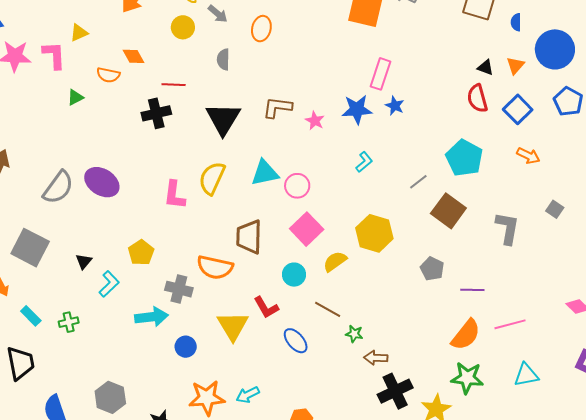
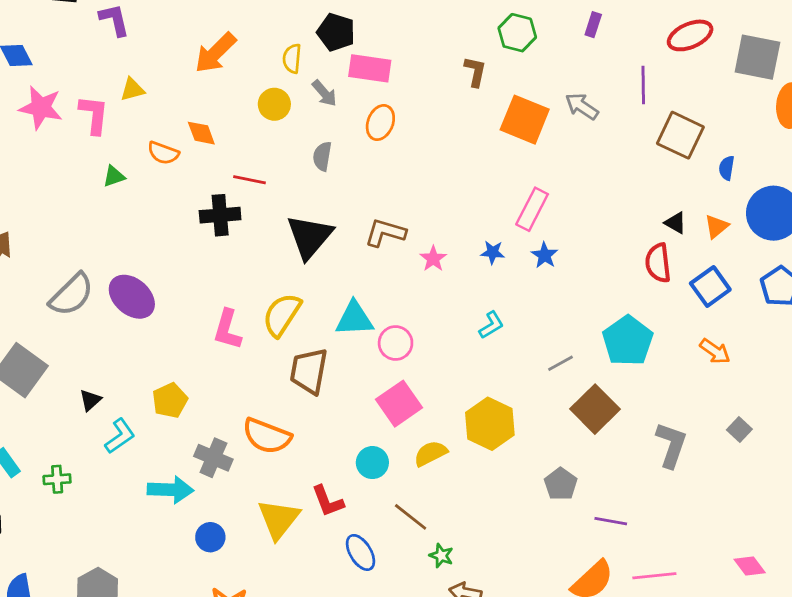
blue star: (357, 109) -> (493, 252), size x0.6
brown trapezoid: (249, 237) -> (309, 371), moved

